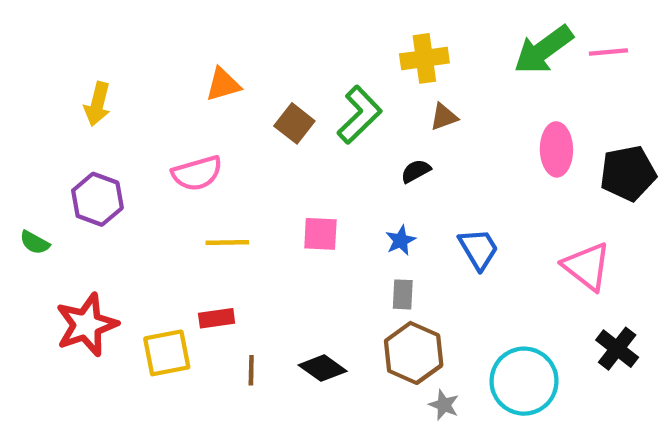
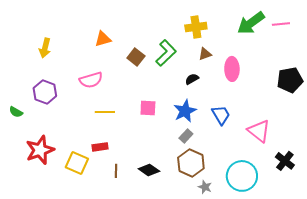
pink ellipse: (556, 149) -> (232, 69), moved
blue star: (401, 240) -> (185, 111), size x1.6
pink triangle: (587, 266) -> (259, 131), moved
gray rectangle: (403, 294) -> (186, 136), turned 40
yellow square: (167, 353) -> (77, 163), turned 35

